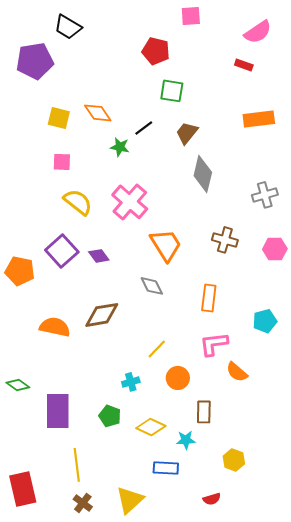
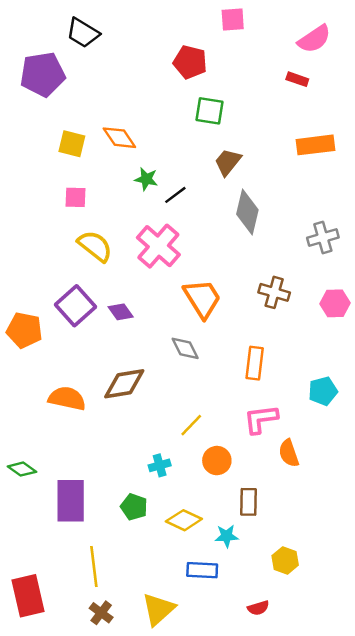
black line: (144, 128) -> (175, 195), moved
orange semicircle: (237, 372) -> (289, 453), turned 30

